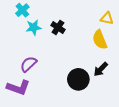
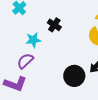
cyan star: (34, 27) -> (33, 40), moved

